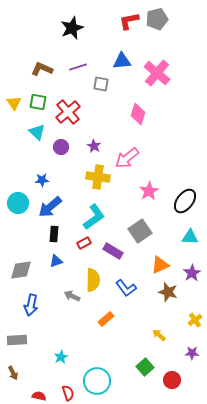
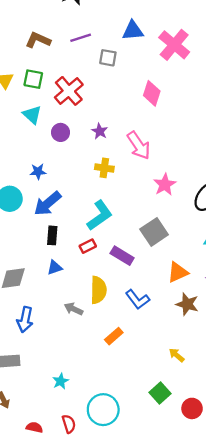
pink arrow: (127, 158) -> (139, 145), turned -85
yellow cross: (98, 177) -> (104, 168), size x0.7

